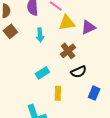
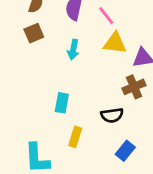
brown cross: (68, 51) -> (134, 87), moved
cyan rectangle: (42, 73) -> (62, 103), turned -64

